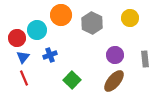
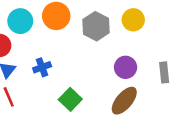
yellow circle: (130, 18) -> (133, 20), moved
cyan circle: (37, 30) -> (20, 21), moved

